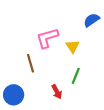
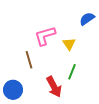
red arrow: (57, 92) -> (54, 87), size x1.5

